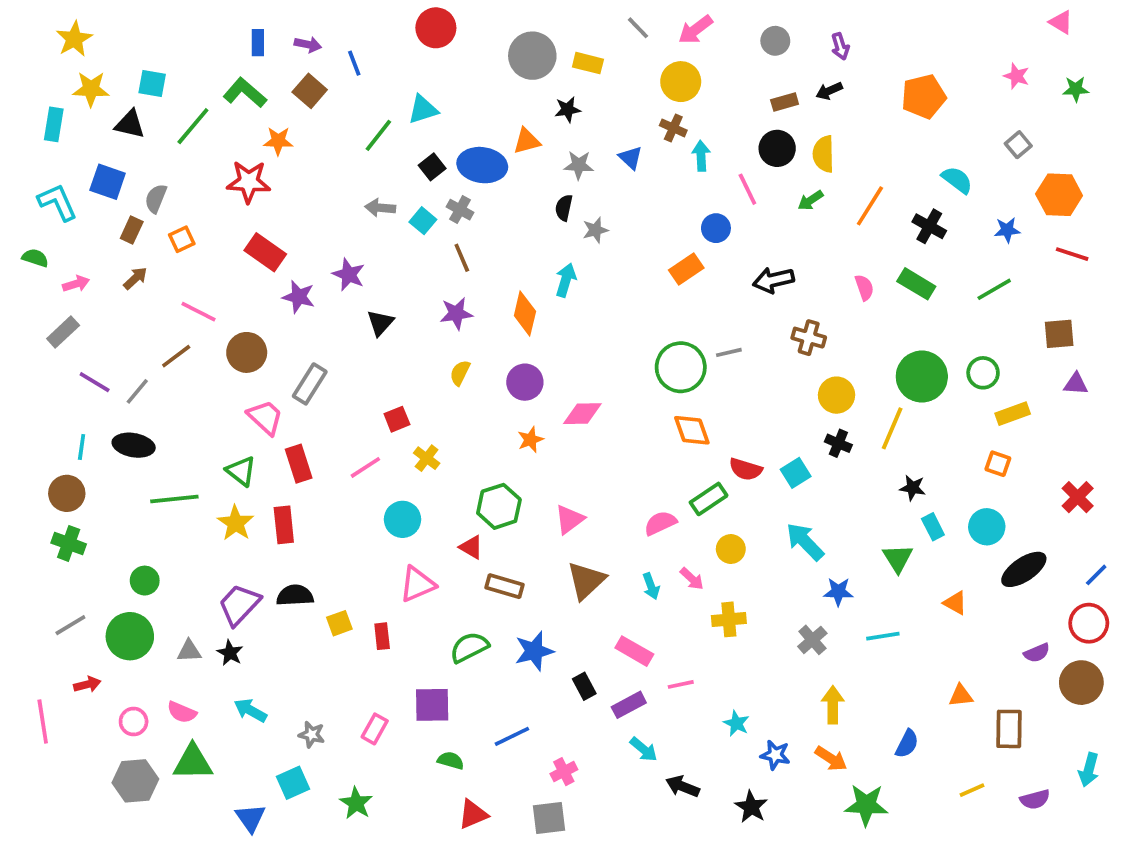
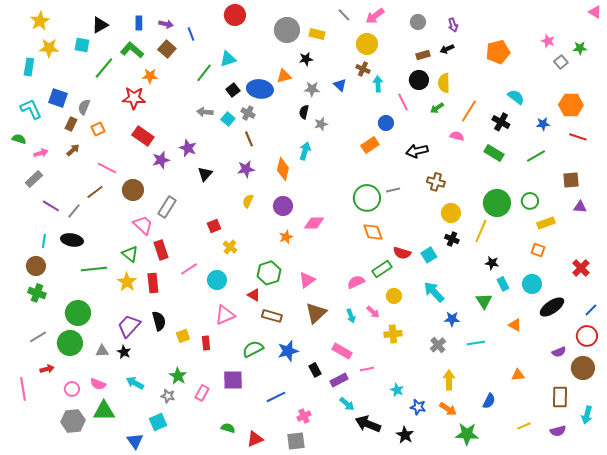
pink triangle: (1061, 22) -> (595, 12), moved
black triangle: (130, 124) -> (100, 25), moved, turned -42
gray square: (1018, 145) -> (561, 62), moved
pink semicircle: (864, 287) -> (457, 136), moved, turned -56
purple star: (299, 297) -> (161, 160), turned -30
pink line: (365, 467) -> (189, 269), moved
green circle: (145, 581) -> (78, 313), size x1.6
black semicircle: (295, 595) -> (159, 321), turned 78
brown rectangle: (1009, 729) -> (560, 397), moved
green semicircle: (451, 760) -> (228, 428), moved
black arrow: (683, 786) -> (368, 424), size x1.4
green star: (356, 803) -> (178, 376), moved

